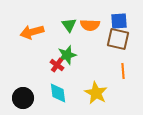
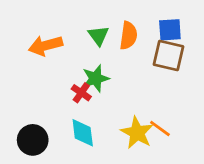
orange semicircle: (90, 25) -> (128, 36), turned -84
orange line: (123, 71) -> (160, 128), moved, turned -49

